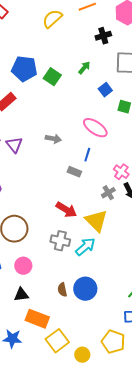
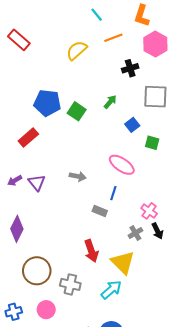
red arrow: (66, 210) -> (91, 251), turned 40
gray cross: (60, 241) -> (70, 284), moved

